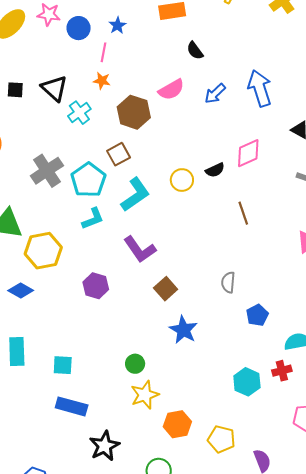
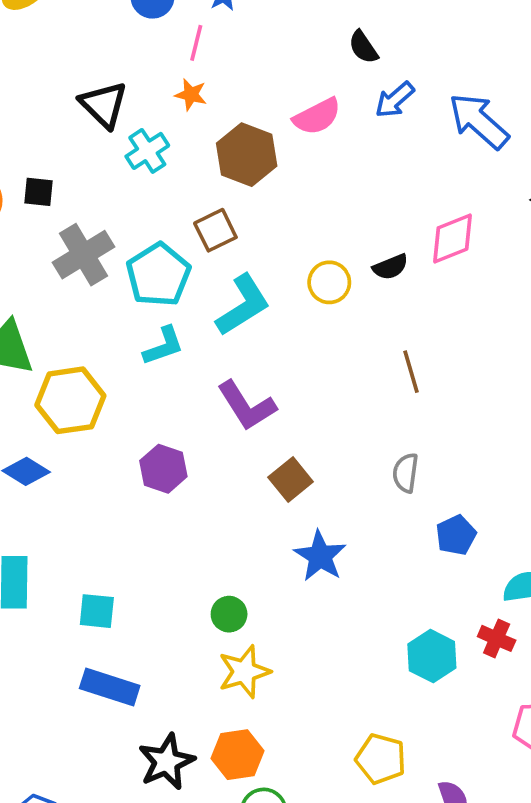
blue arrow: (260, 88) -> (479, 121), turned -33
black square: (15, 90) -> (39, 192), moved
blue arrow: (215, 94) -> (395, 100), moved
brown line: (243, 213) -> (411, 372), moved
red cross: (282, 371) -> (497, 638), turned 36
orange hexagon: (177, 424) -> (237, 755), moved

